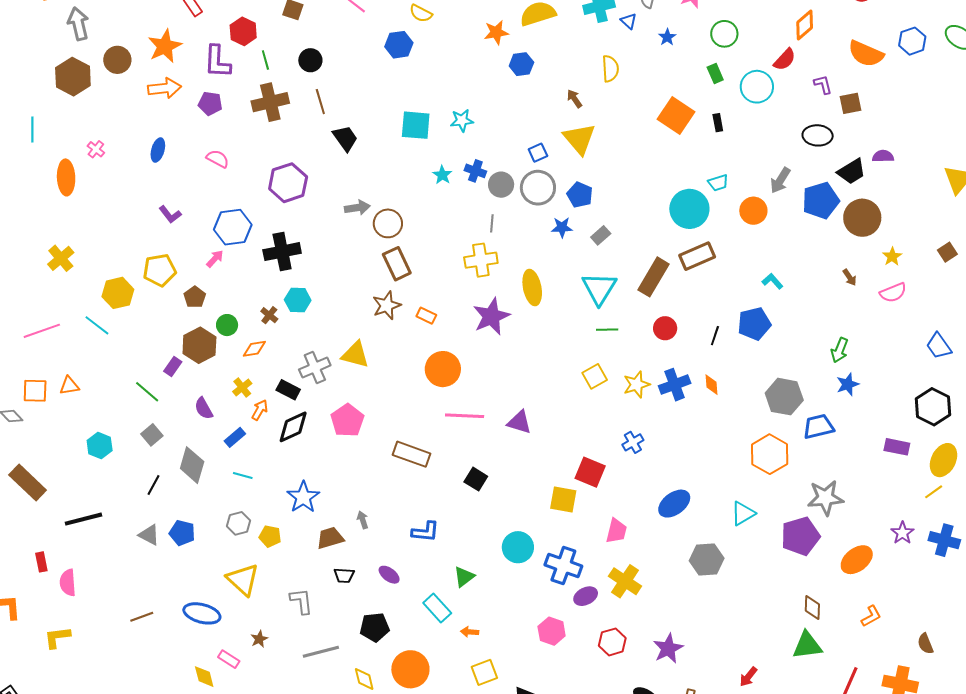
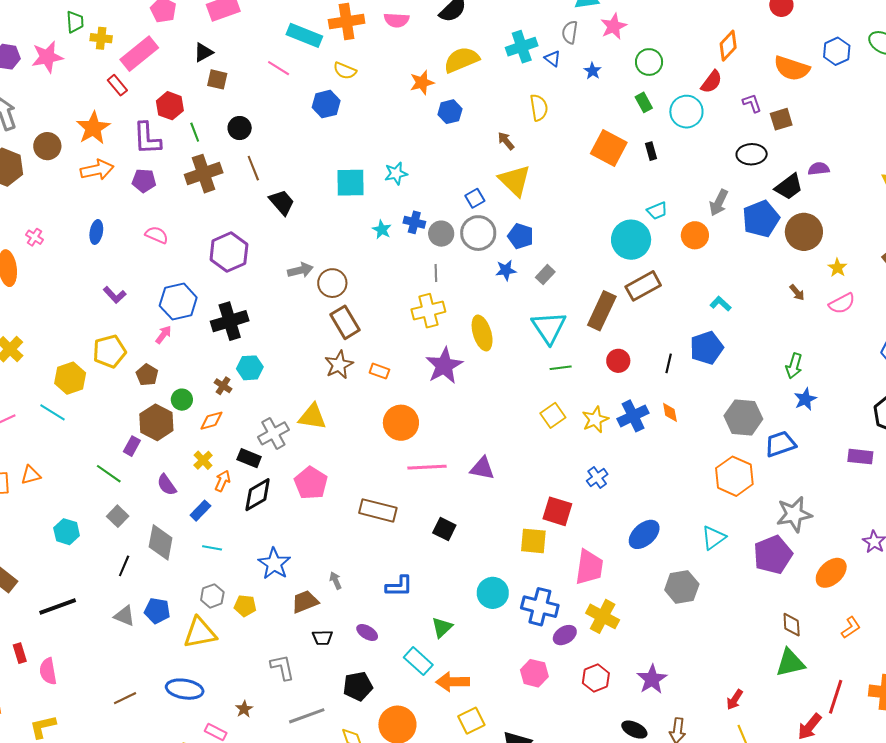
pink trapezoid: (616, 531) -> (589, 567), size x1.4
yellow triangle: (243, 580) -> (200, 633), moved, turned -48
orange arrow: (470, 632) -> (453, 682), size x1.8

